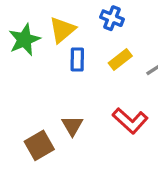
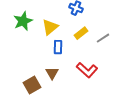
yellow triangle: (62, 30) -> (50, 27), moved
blue rectangle: (77, 60) -> (58, 47), moved

